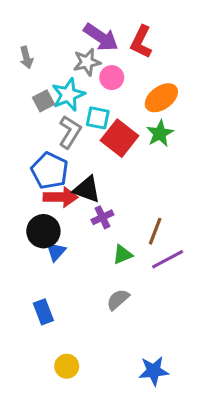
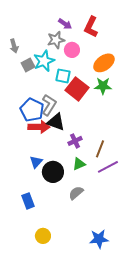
purple arrow: (101, 37) -> (65, 24), size x0.6
gray arrow: (26, 57) -> (14, 46), moved
gray L-shape: (70, 132) -> (49, 105), moved
green star: (160, 133) -> (103, 86), turned 30
purple cross: (102, 217) -> (75, 141), moved
black circle: (43, 231) -> (53, 172), moved

